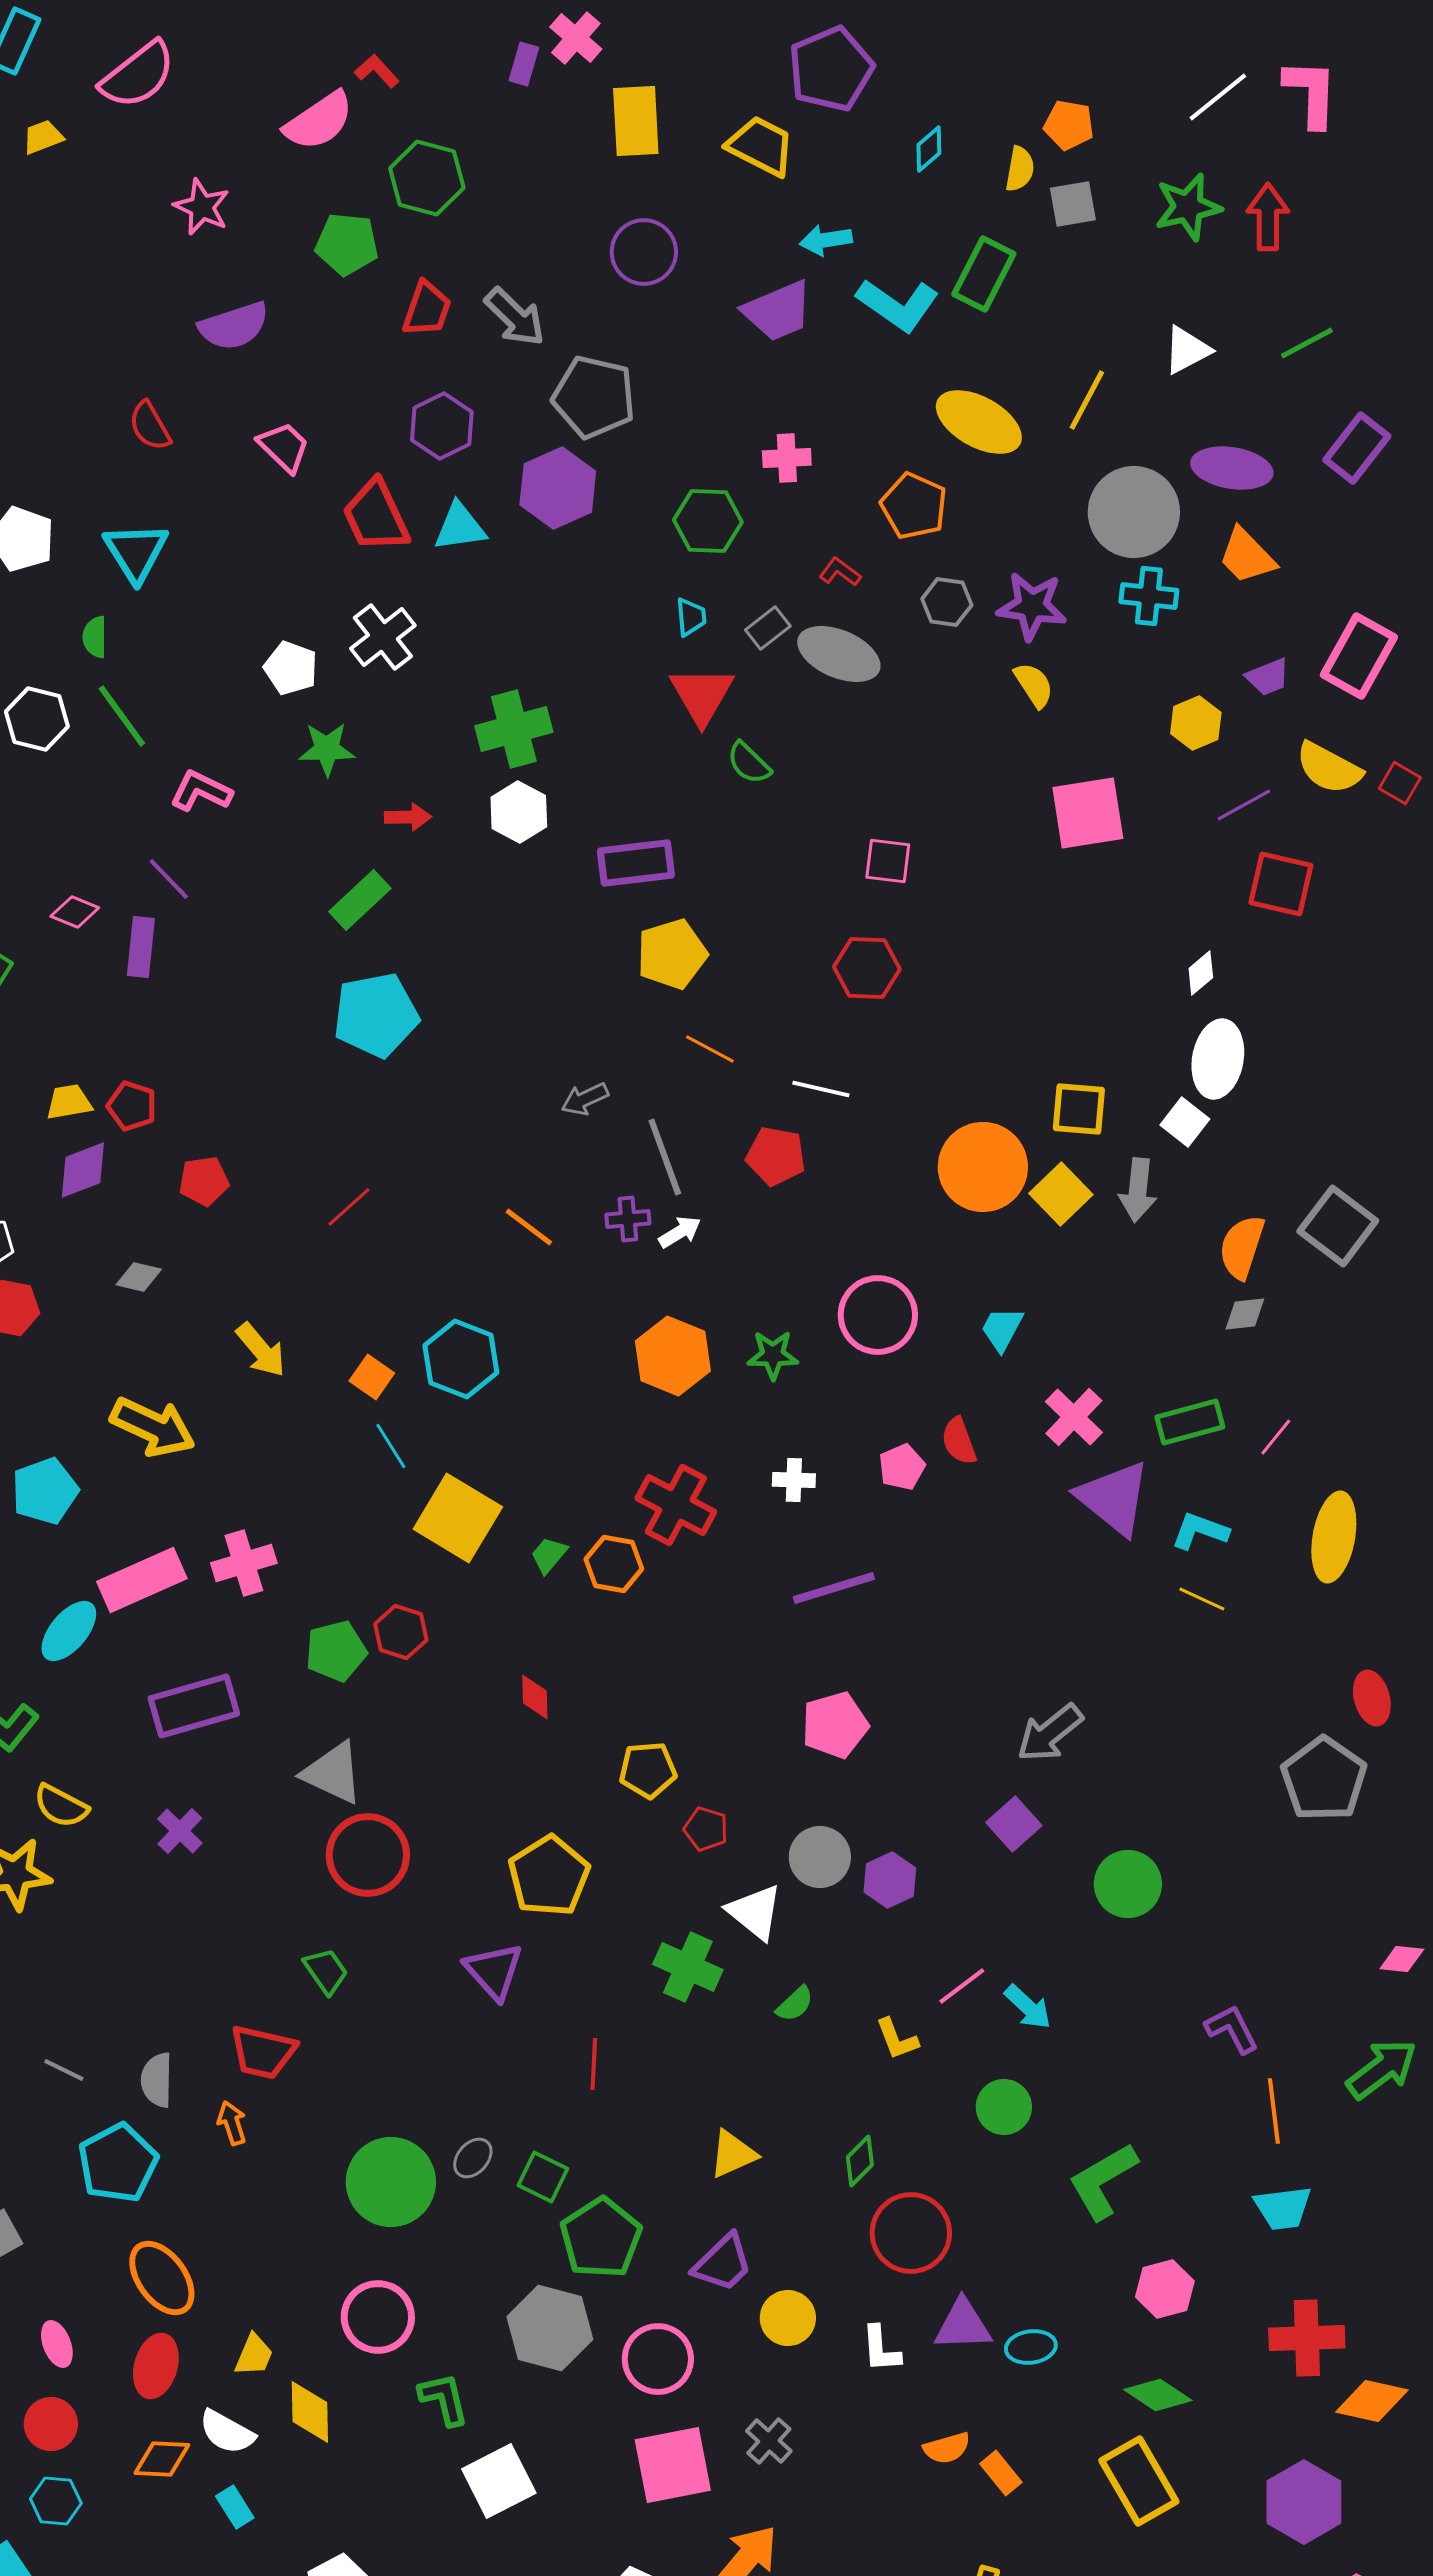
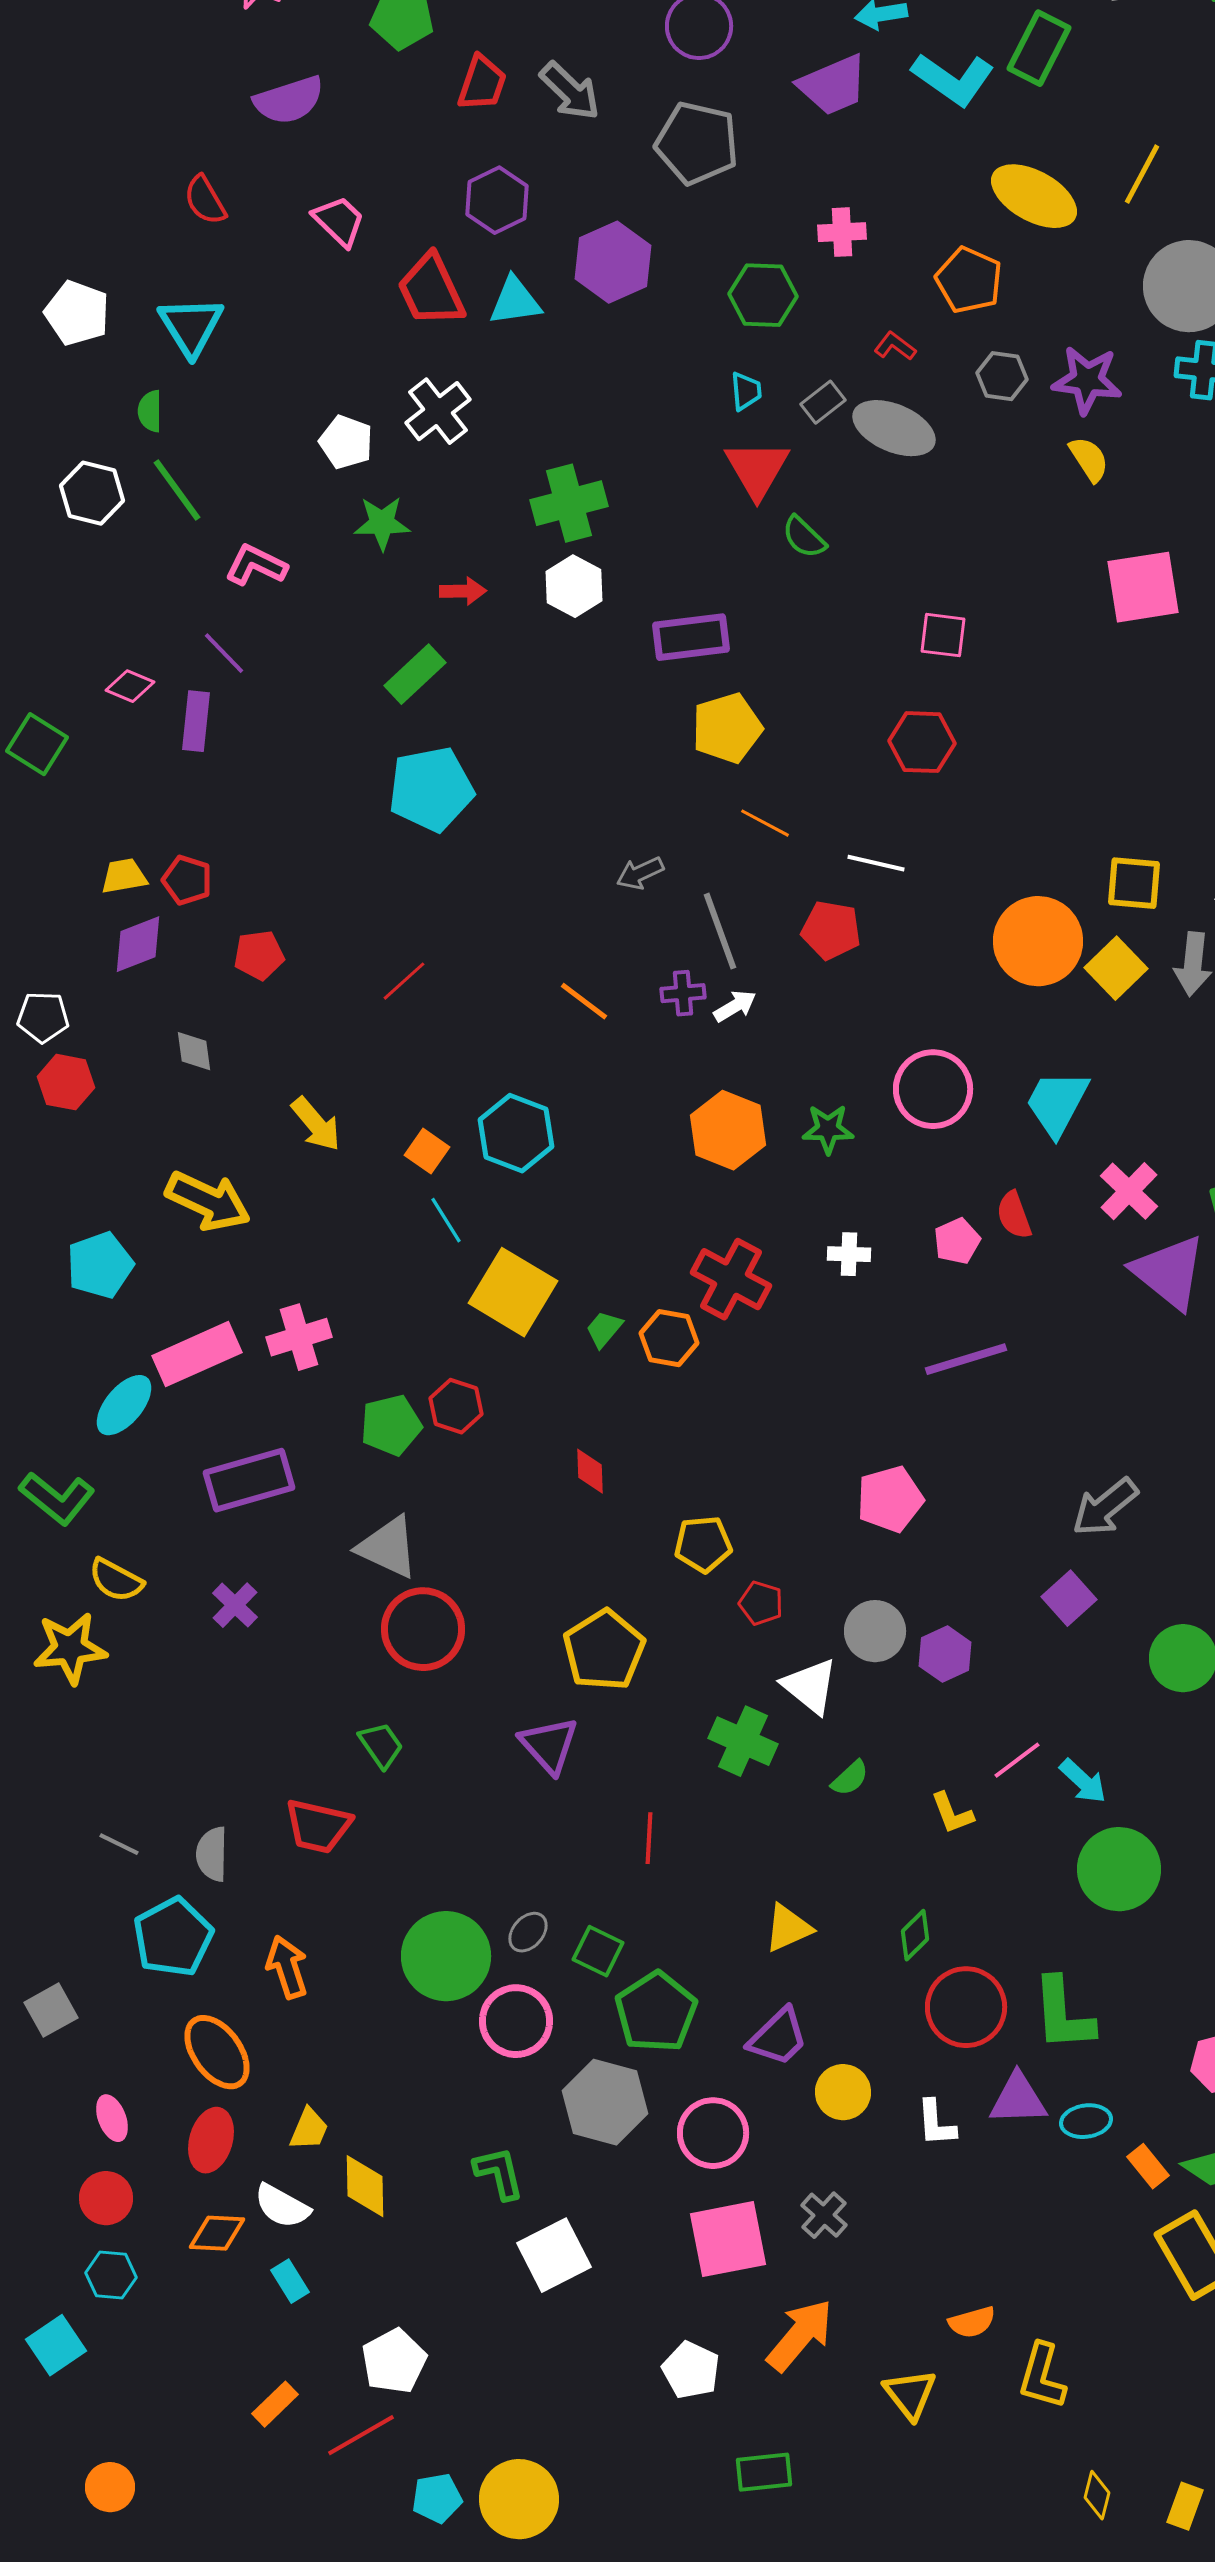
gray pentagon: (594, 397) -> (697, 143), moved
gray diamond: (139, 1277) -> (194, 1051), turned 69
cyan trapezoid: (1002, 1329) -> (1057, 1103), size x1.5
purple line: (834, 1588) -> (966, 1359), moved
green circle: (1004, 2107) -> (1119, 1869), moved, size x1.5
orange arrow: (232, 2123) -> (287, 1967), moved, size x1.4
green L-shape: (1103, 2181) -> (1063, 2014), moved, turned -64
pink circle: (378, 2317) -> (516, 2021), moved
orange semicircle: (947, 2448) -> (972, 2322), moved
orange rectangle: (1001, 2473) -> (1148, 2166), moved

